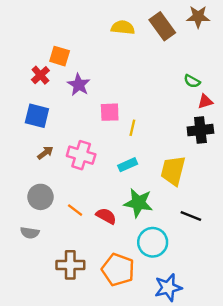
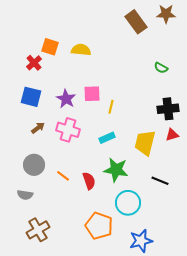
yellow semicircle: (123, 27) -> (81, 50), moved
purple star: (79, 85) -> (66, 99), moved
red triangle: (205, 101) -> (172, 135), moved
red semicircle: (106, 216) -> (89, 181), turned 42
brown cross: (70, 265) -> (38, 230), moved, turned -30

